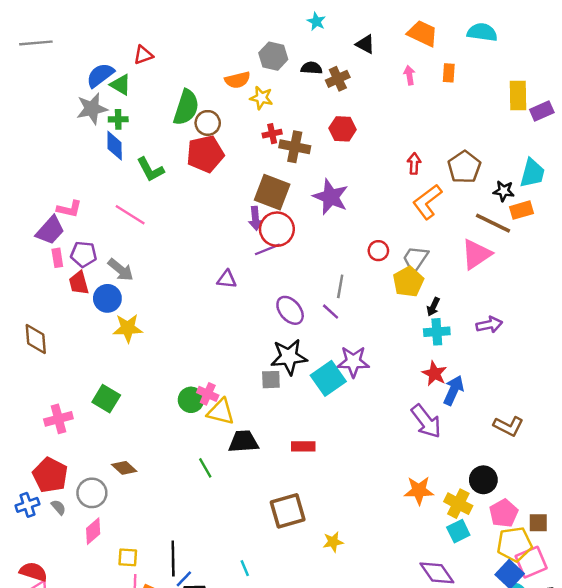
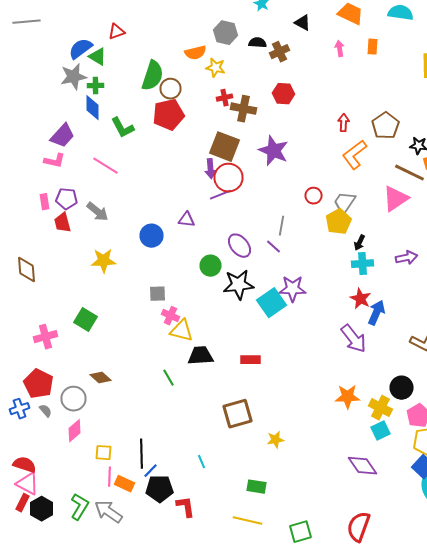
purple trapezoid: (50, 230) -> (62, 136), moved
blue circle: (107, 298) -> (152, 236), moved
gray square: (271, 380) -> (158, 294), moved
green circle: (191, 400) -> (210, 266), moved

